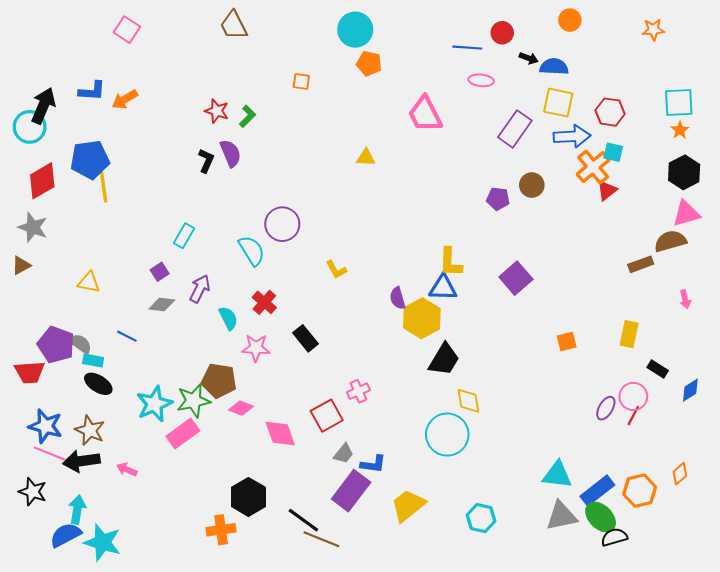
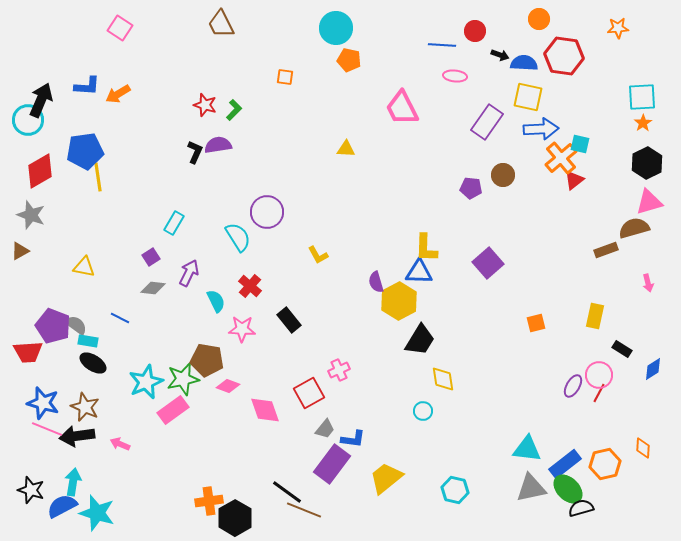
red hexagon: (610, 112) -> (564, 56), moved, size x1.4
purple semicircle: (230, 153) -> (218, 145), turned -76
cyan circle: (447, 435) -> (423, 411), size x0.5
orange diamond: (680, 474) -> (643, 448), turned -45
black star: (33, 492) -> (31, 490), moved
black hexagon: (248, 497) -> (235, 518), moved

